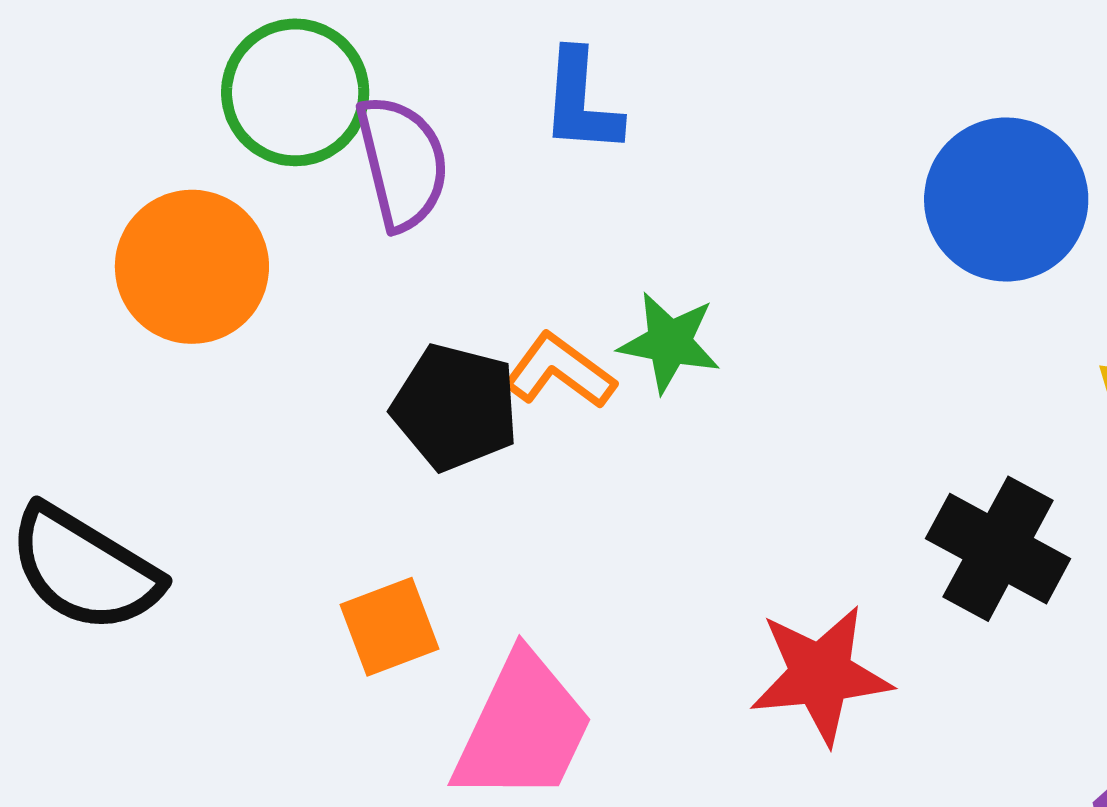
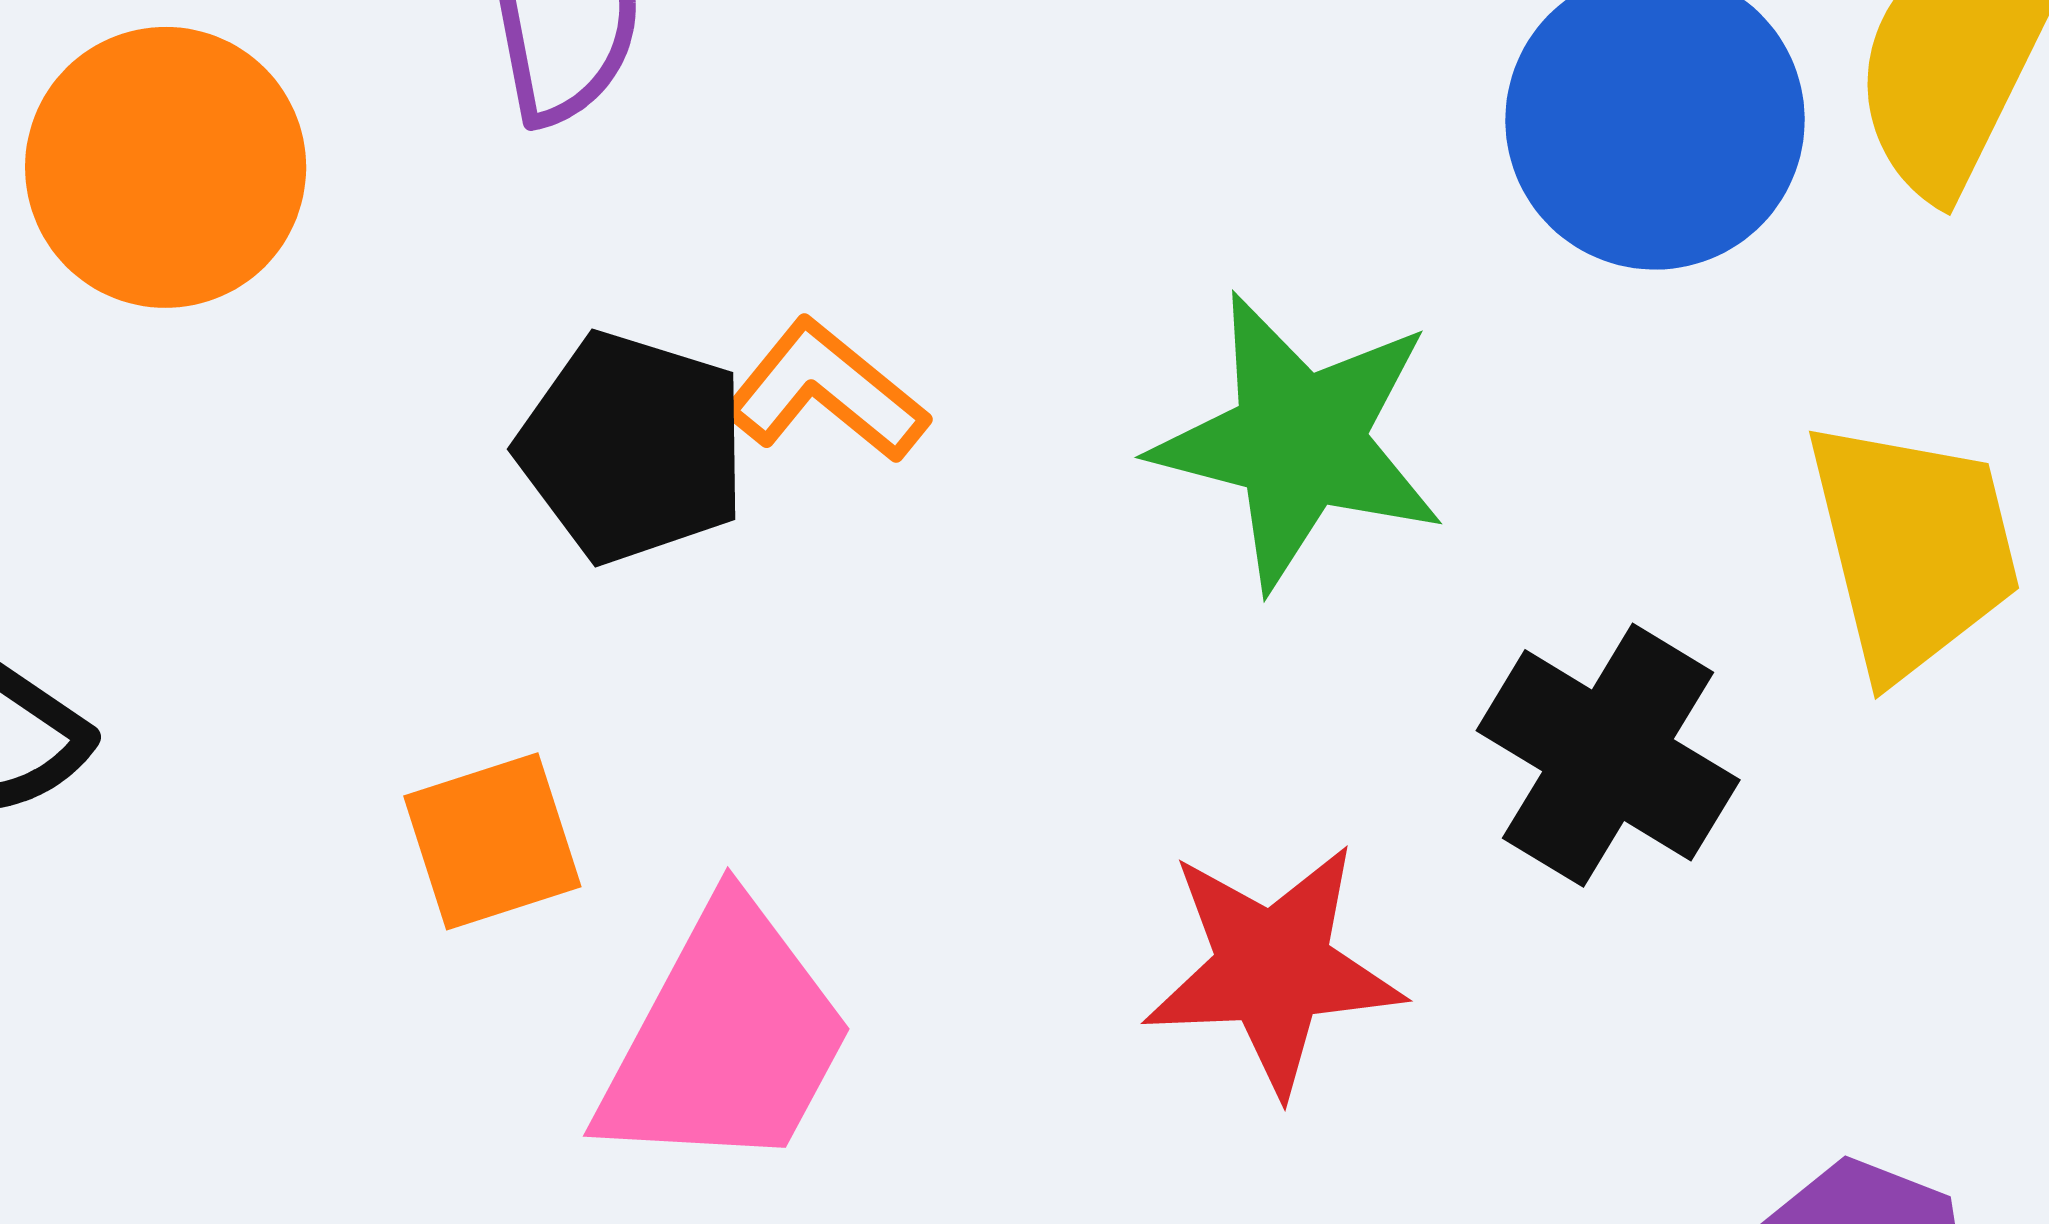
green star: (669, 342) -> (1299, 441), moved, size x1.6

